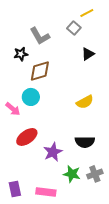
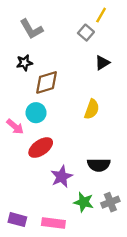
yellow line: (87, 13) -> (101, 15), turned -32
gray L-shape: (40, 36) -> (31, 29), moved
yellow semicircle: (85, 102) -> (92, 109), moved, turned -42
red ellipse: (27, 137) -> (41, 148), moved
purple rectangle: (15, 189) -> (17, 220), turned -63

